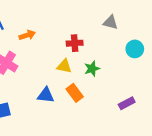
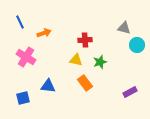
gray triangle: (110, 22) -> (124, 28), moved
blue triangle: (46, 95) -> (48, 86), moved

